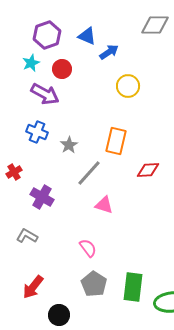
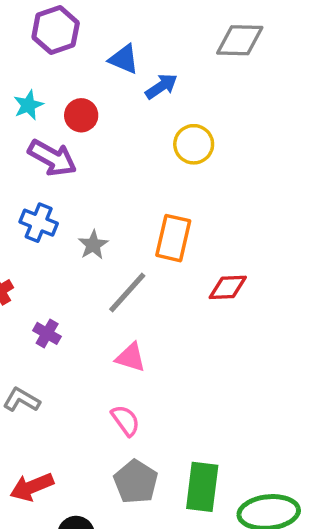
purple hexagon: (47, 35) -> (56, 30), moved
purple cross: (42, 197) -> (47, 333), size x0.7
pink triangle: (104, 205) -> (131, 357), moved
red arrow: (33, 287) -> (32, 487), turned 30

